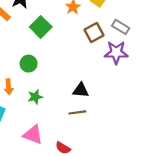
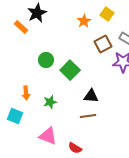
green square: (41, 27) -> (70, 70), moved
green circle: (29, 64) -> (46, 60), moved

